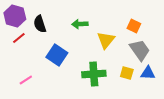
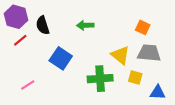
yellow triangle: (106, 40) -> (120, 55), moved, turned -30
gray trapezoid: (140, 50) -> (149, 53), turned -50
blue triangle: (148, 73) -> (158, 92), moved

